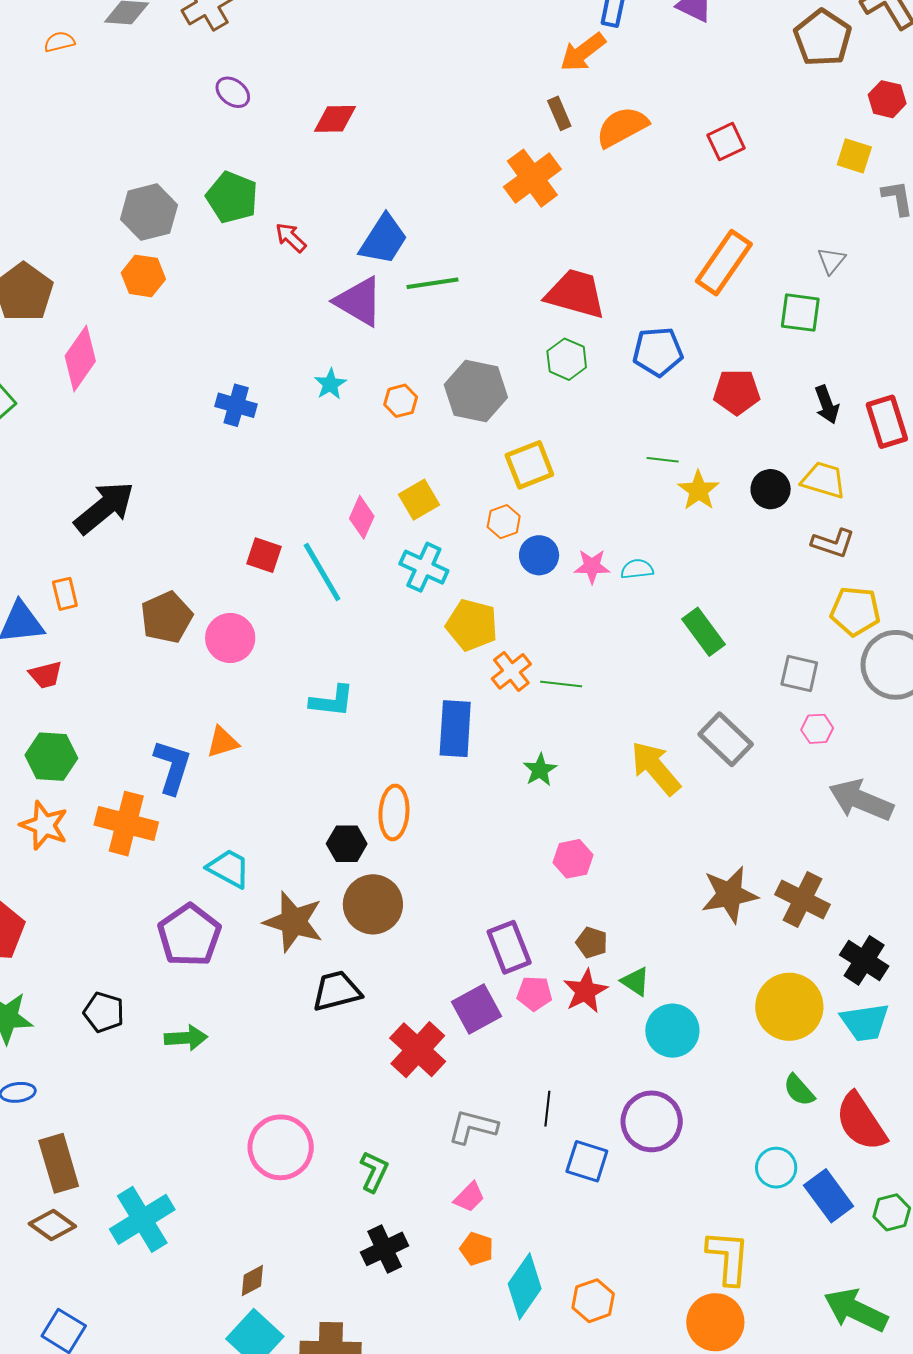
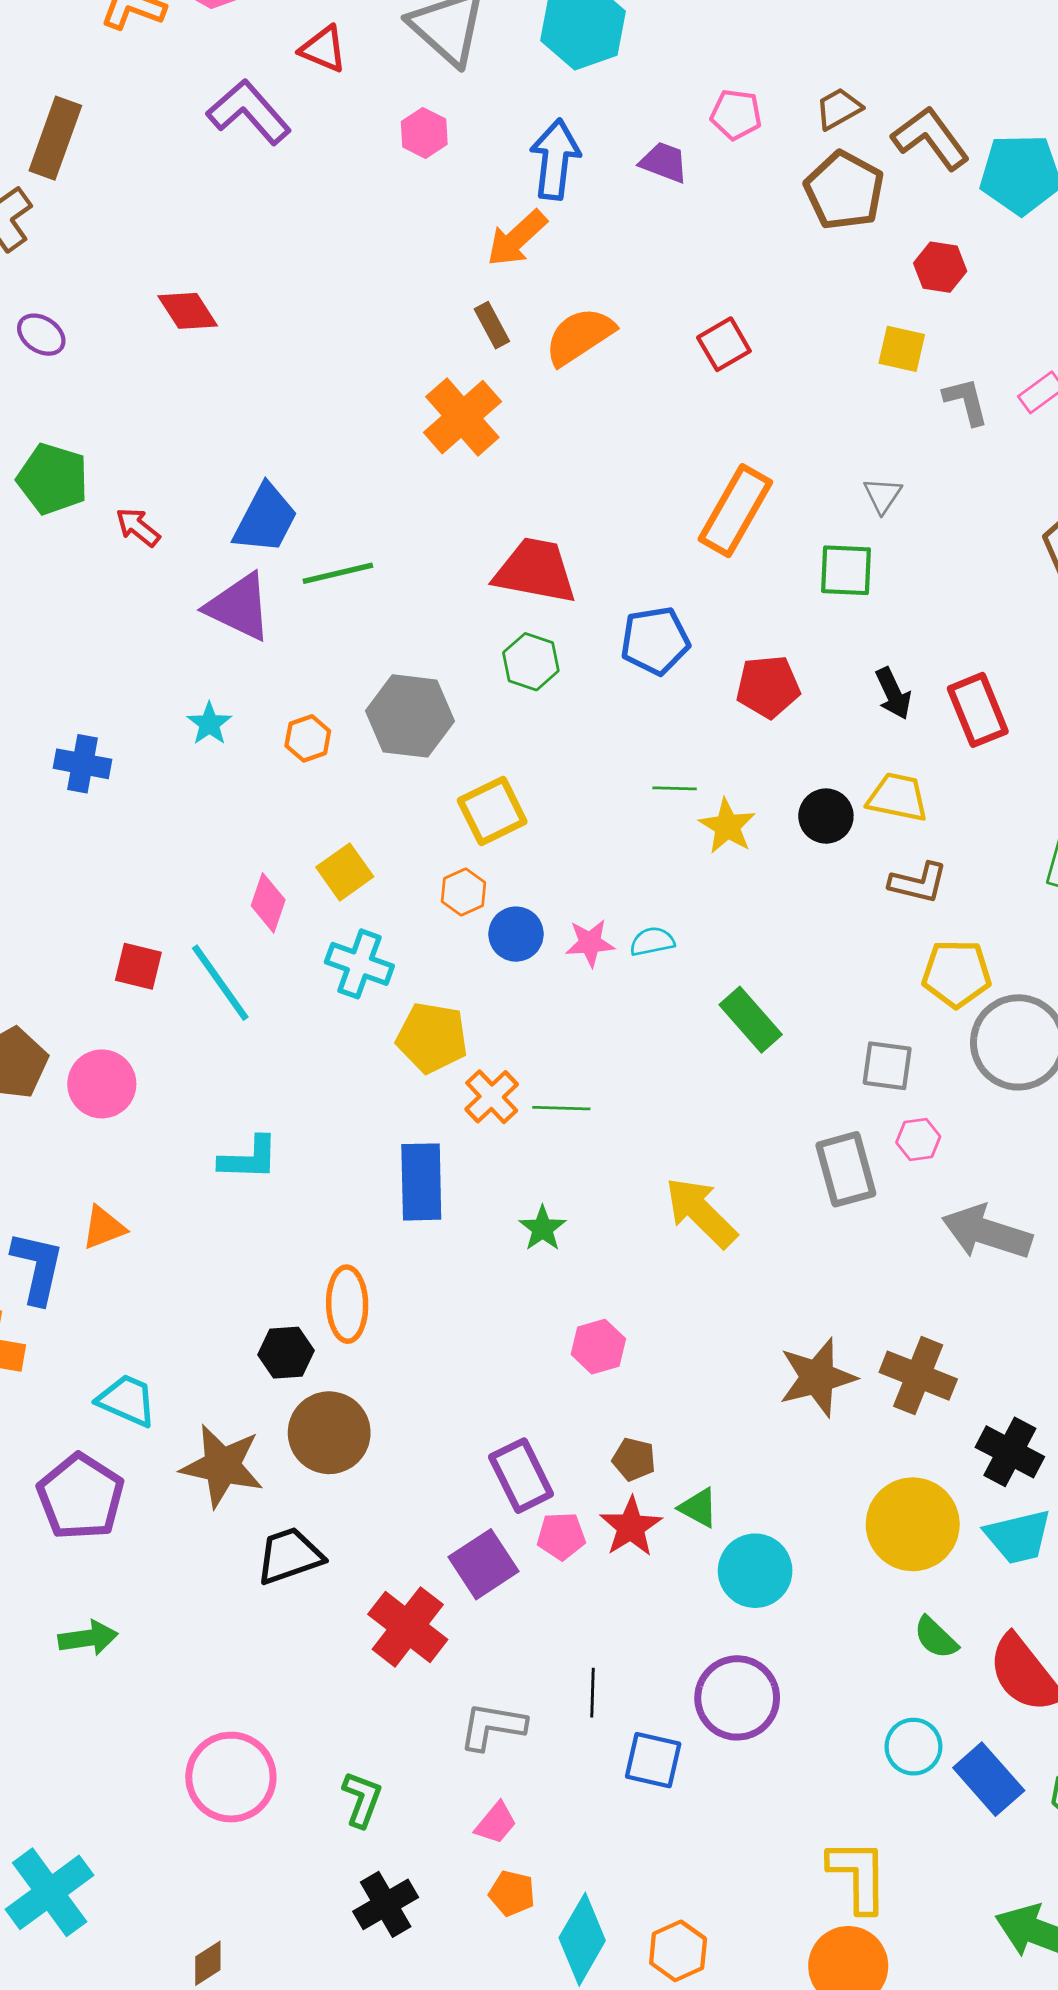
red diamond: (335, 119) -> (188, 311), moved, turned 63
gray rectangle: (726, 739) -> (846, 1169), moved, turned 36

